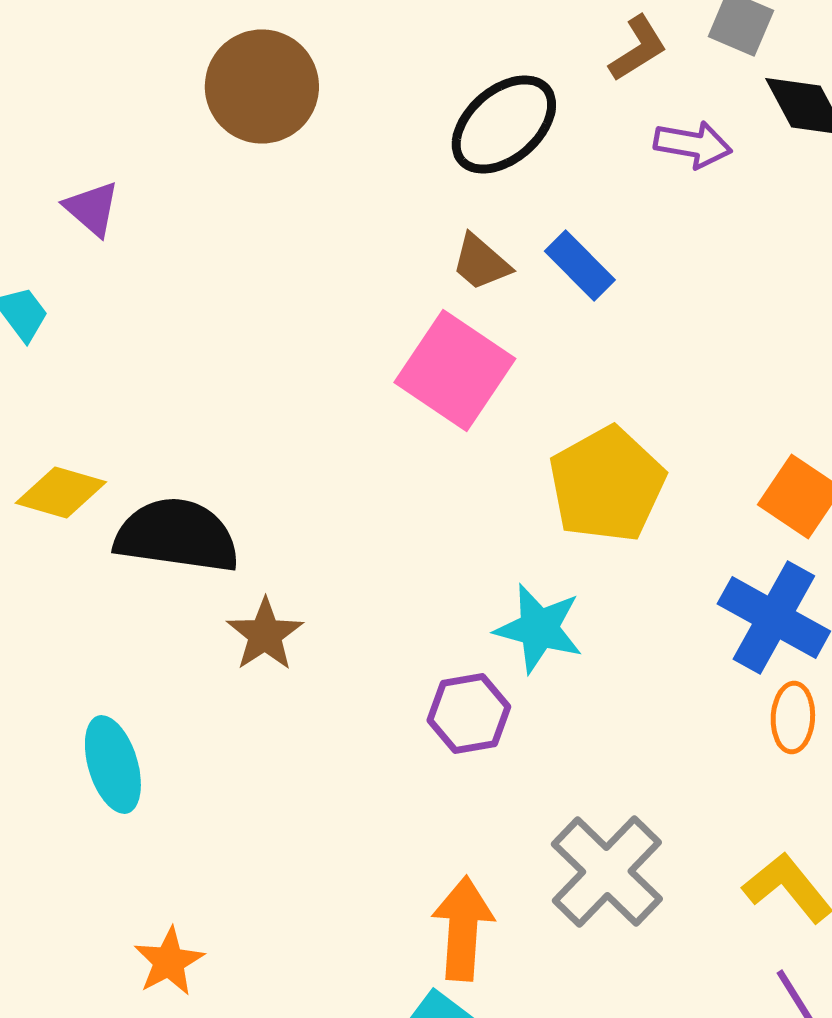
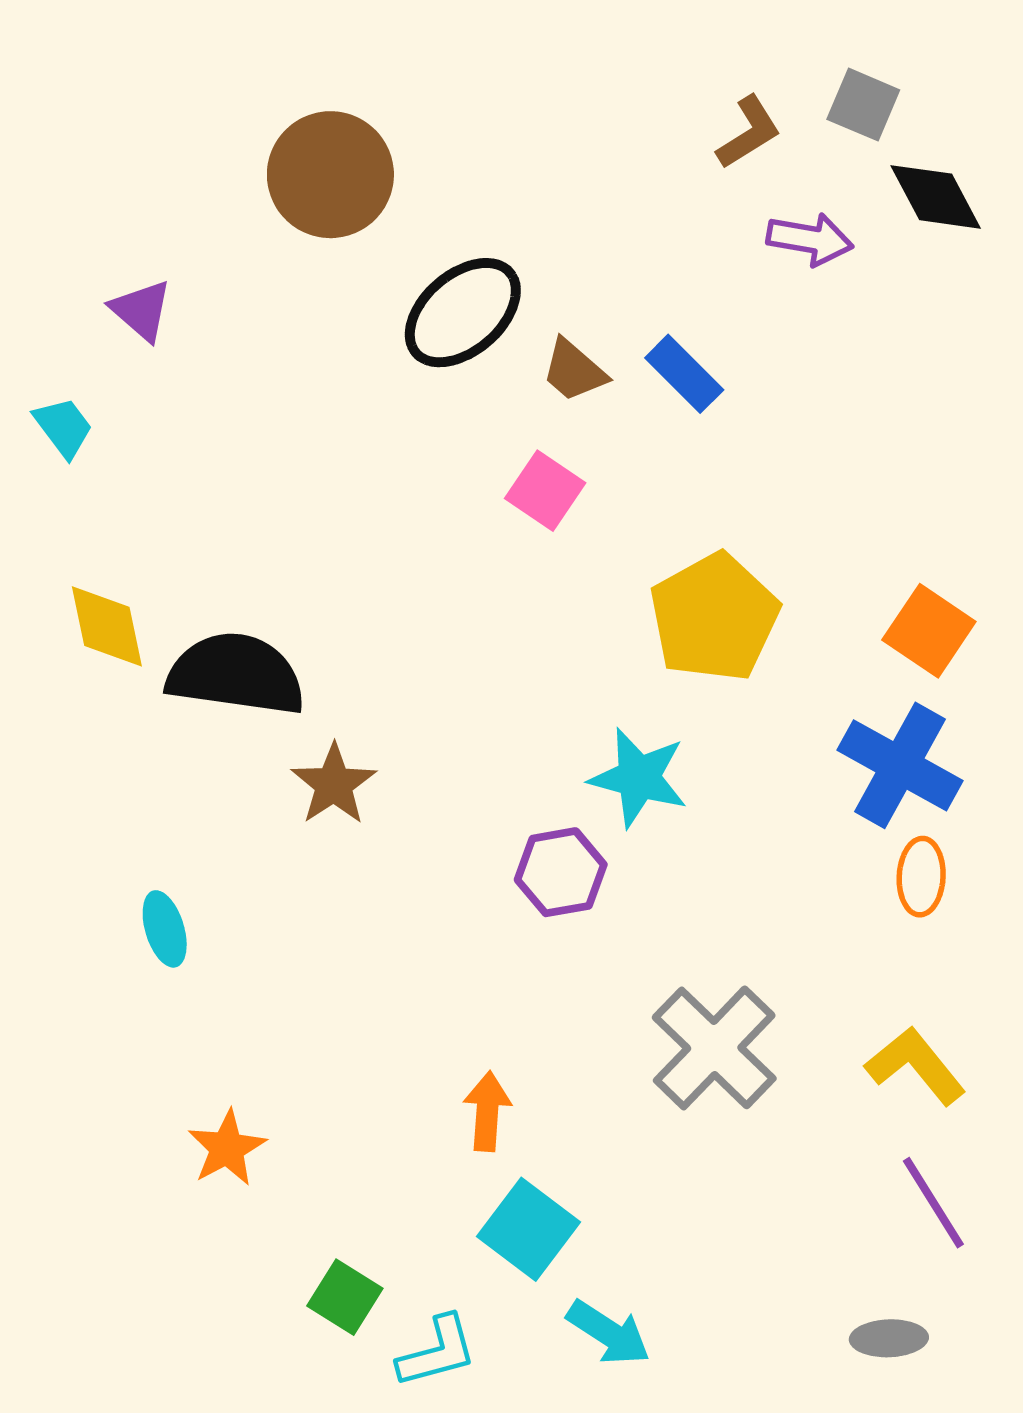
black ellipse: (504, 124) -> (463, 313), moved
pink square: (455, 370) -> (545, 491), size x0.6
yellow diamond: (61, 492) -> (107, 626), turned 62
cyan ellipse: (113, 764) -> (165, 929), size x0.7
orange arrow: (463, 928) -> (487, 1111), moved, size x0.7

